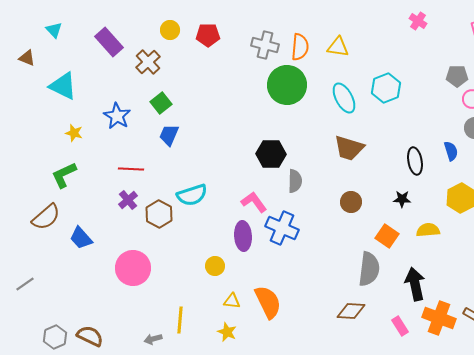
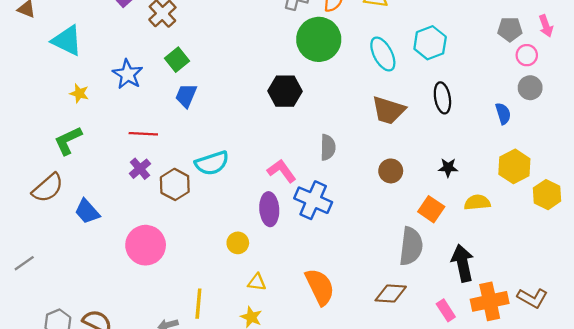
black hexagon: (271, 154) -> (285, 91), moved
black ellipse: (415, 161) -> (442, 98), moved
orange semicircle: (268, 302) -> (320, 287), moved
orange cross: (439, 318) -> (490, 301), turned -32

